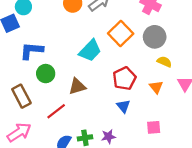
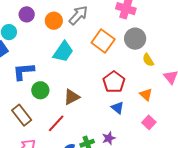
cyan trapezoid: (90, 51) -> (63, 52), moved
yellow semicircle: (164, 62) -> (148, 60), turned -136
orange triangle: (156, 87) -> (146, 95), moved
pink square: (154, 127) -> (149, 122), turned -32

